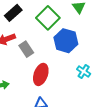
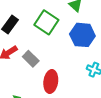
blue hexagon: (66, 41) -> (82, 35), moved

